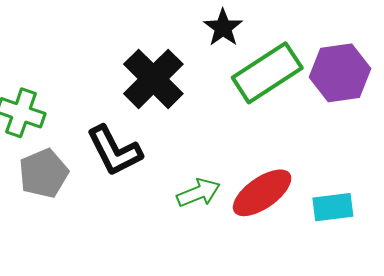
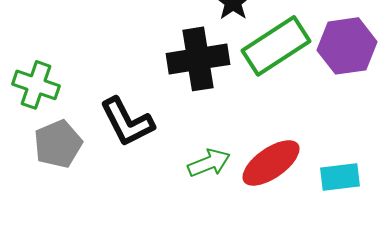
black cross: (153, 79) -> (198, 59), moved, turned 36

